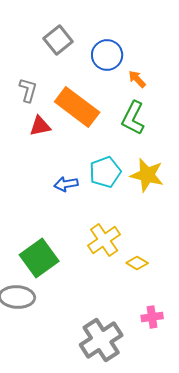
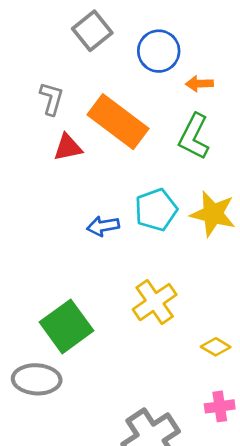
orange arrow: (137, 79) -> (199, 84), turned -48
yellow diamond: (137, 263) -> (216, 347), moved

